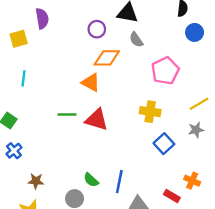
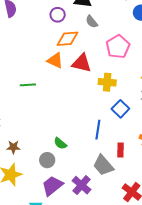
green line: (67, 114) -> (28, 85), moved
red triangle: (97, 120) -> (82, 63), moved
blue line: (119, 182) -> (98, 130), moved
red rectangle: (172, 196) -> (121, 150), moved, turned 64

